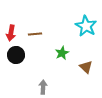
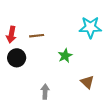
cyan star: (86, 26) -> (90, 27), turned -30
brown triangle: (86, 67) -> (87, 82), moved

